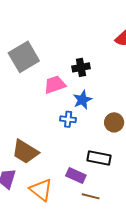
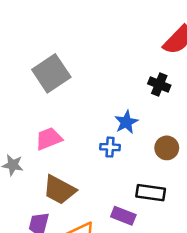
black cross: (81, 67) -> (159, 85), moved, turned 36
pink trapezoid: (55, 85) -> (49, 139), moved

